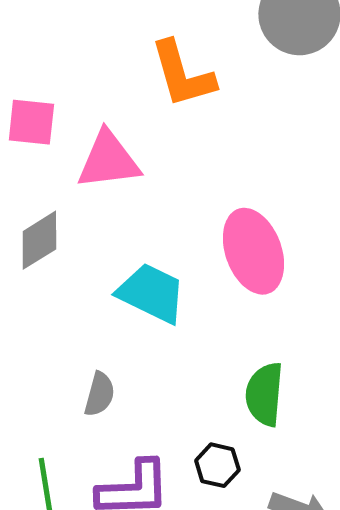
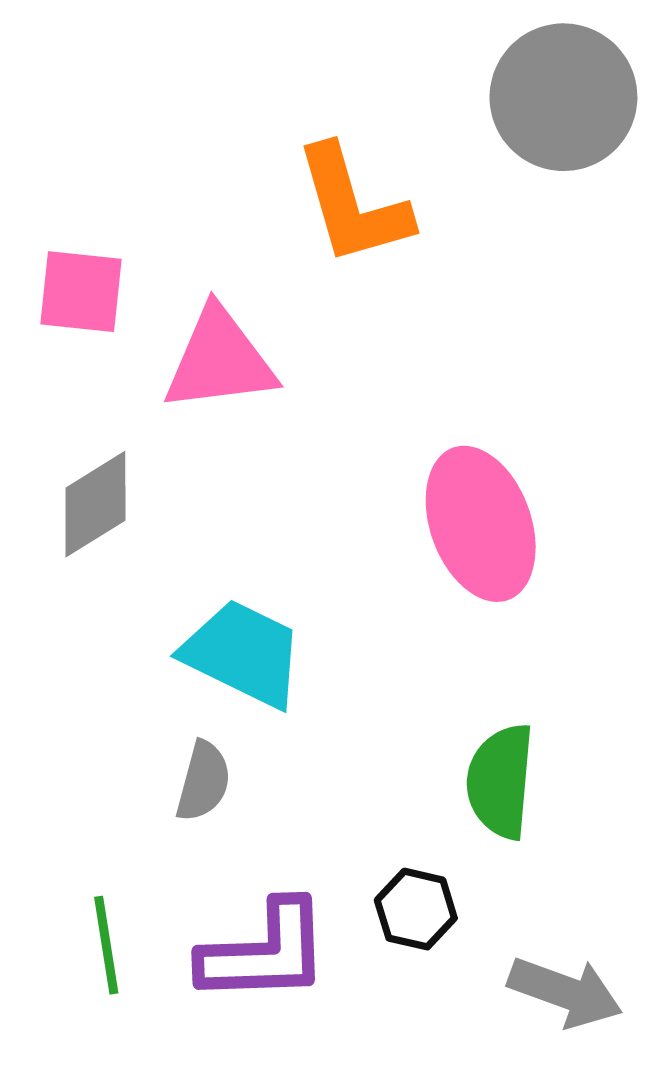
cyan trapezoid: (151, 293) -> (243, 653), moved

